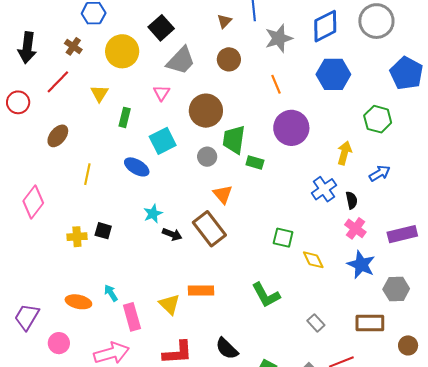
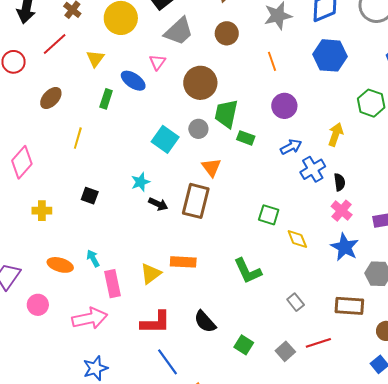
green rectangle: (125, 117) -> (106, 99), moved
purple circle: (291, 128) -> (284, 106), size x0.7
cyan square: (163, 141) -> (165, 139), moved, turned -32
blue ellipse: (137, 167) -> (133, 81), moved
blue arrow: (380, 173) -> (291, 147), moved
brown rectangle: (209, 229) -> (196, 201), turned 48
yellow cross: (77, 237) -> (42, 211), moved
yellow triangle: (169, 304) -> (151, 274), turned 35

